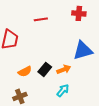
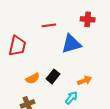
blue triangle: (83, 50) -> (71, 44), moved
orange arrow: (64, 69) -> (85, 80), moved

